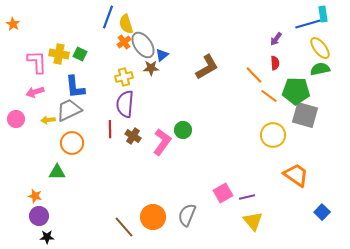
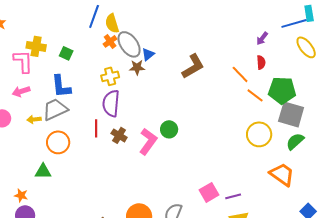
yellow cross: (59, 54) -> (36, 46), moved
green semicircle: (320, 69) -> (295, 141), moved, turned -30

